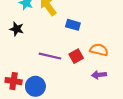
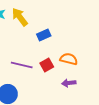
blue rectangle: (73, 25) -> (44, 35), turned -40

